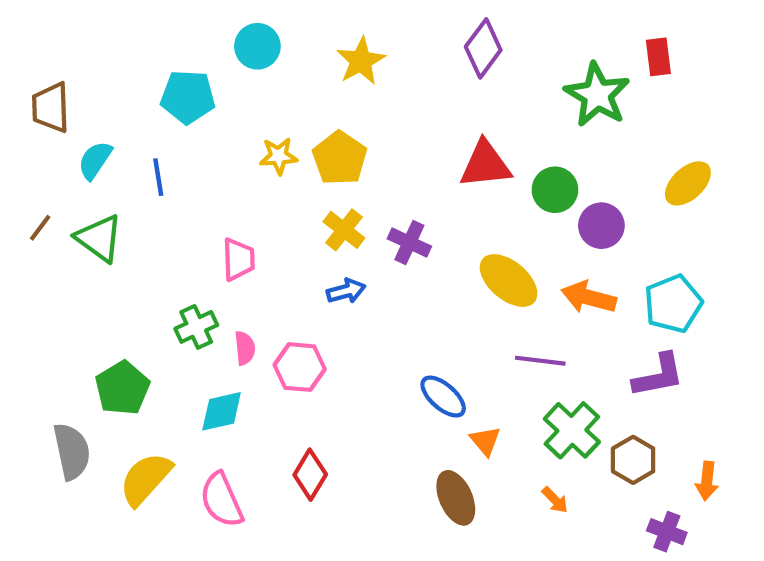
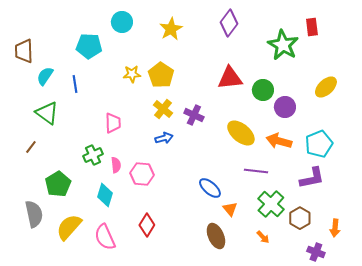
brown line: (40, 228) -> (31, 147), moved
cyan diamond: (222, 411) -> (105, 195), turned -60

